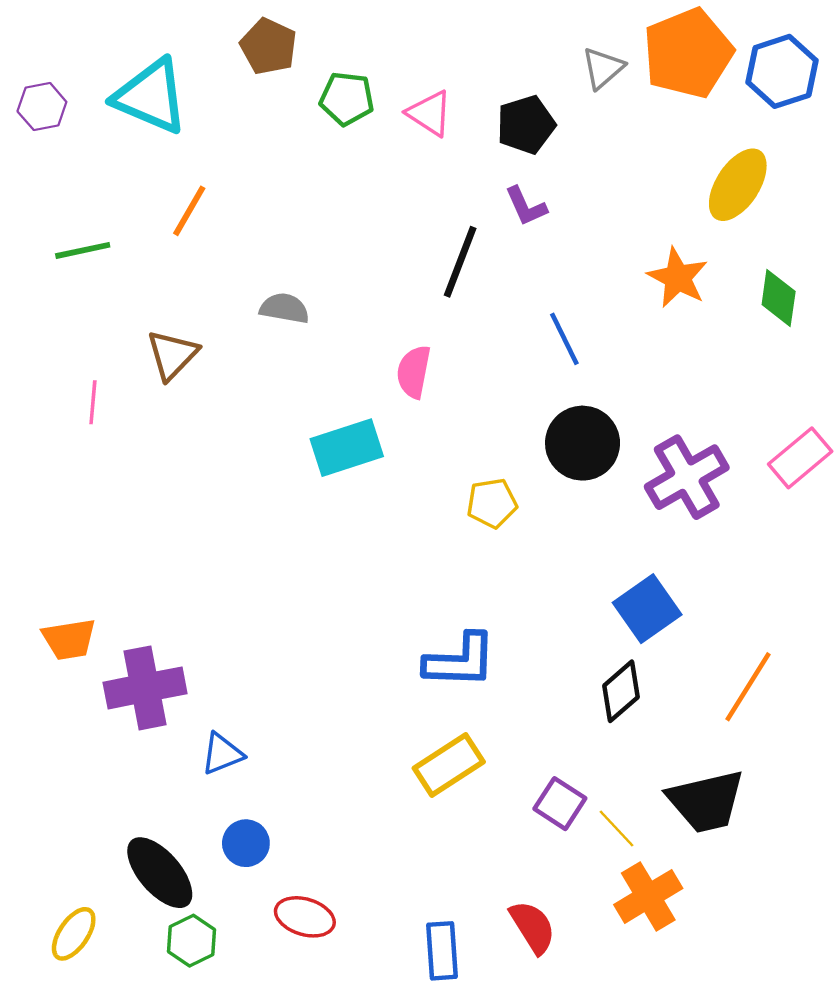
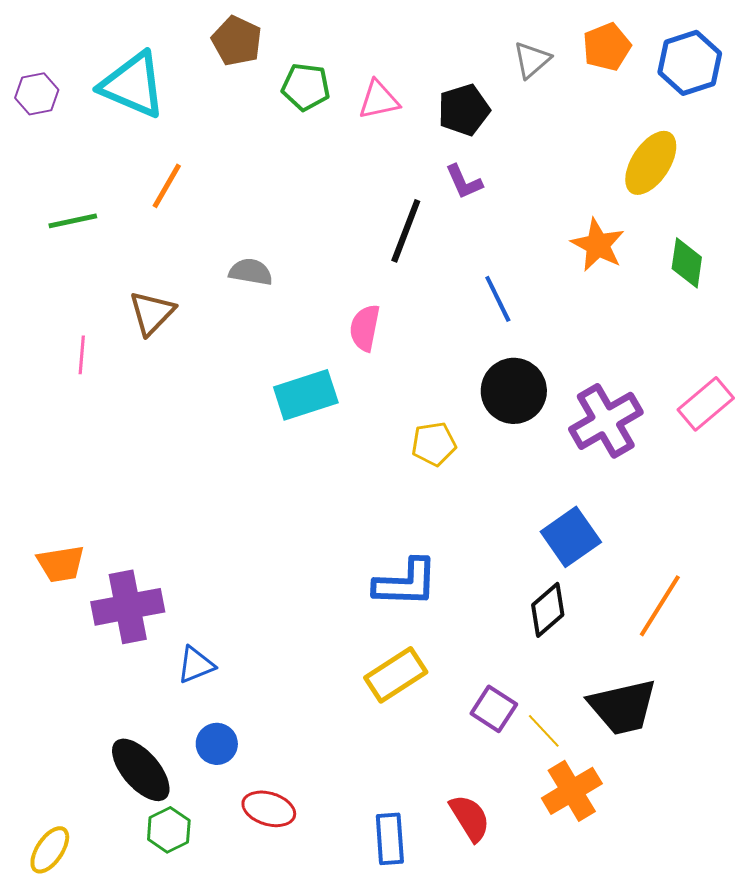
orange pentagon: (688, 53) -> (607, 47), size x0.6
pink triangle: (430, 113) -> (379, 100), turned -45
yellow ellipse: (74, 934) -> (50, 850), moved

